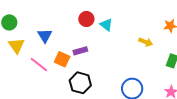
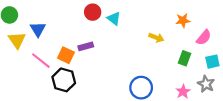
blue triangle: (45, 36) -> (38, 29), moved
black hexagon: (80, 83) -> (64, 80), moved

